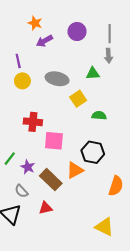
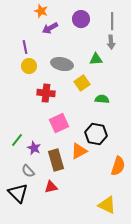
red cross: (33, 122) -> (46, 93), moved
pink square: (54, 141) -> (59, 123), turned -30
brown rectangle: (51, 180) -> (56, 160), turned 30

